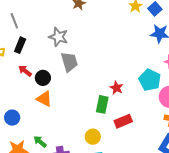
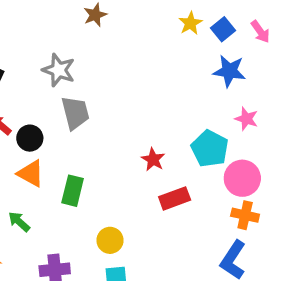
green rectangle: (102, 104) -> (73, 191), moved
red rectangle: (123, 121) -> (175, 198), moved
green arrow: (40, 142) -> (19, 222), moved

